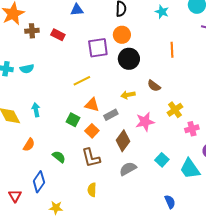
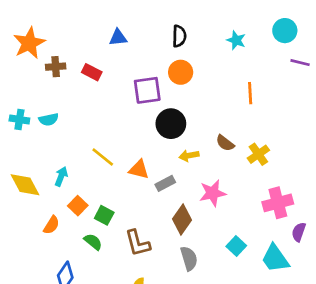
black circle: (129, 59) -> (171, 124), moved
yellow line: (82, 81) -> (103, 157), moved, turned 66
cyan arrow: (36, 110) -> (61, 176), turned 32
yellow cross: (175, 110) -> (258, 154), moved
green square: (73, 120) -> (104, 215), moved
pink cross: (192, 129) -> (278, 203), size x1.5
orange square: (92, 131) -> (78, 206), moved
gray semicircle: (128, 169) -> (189, 258), turned 102

